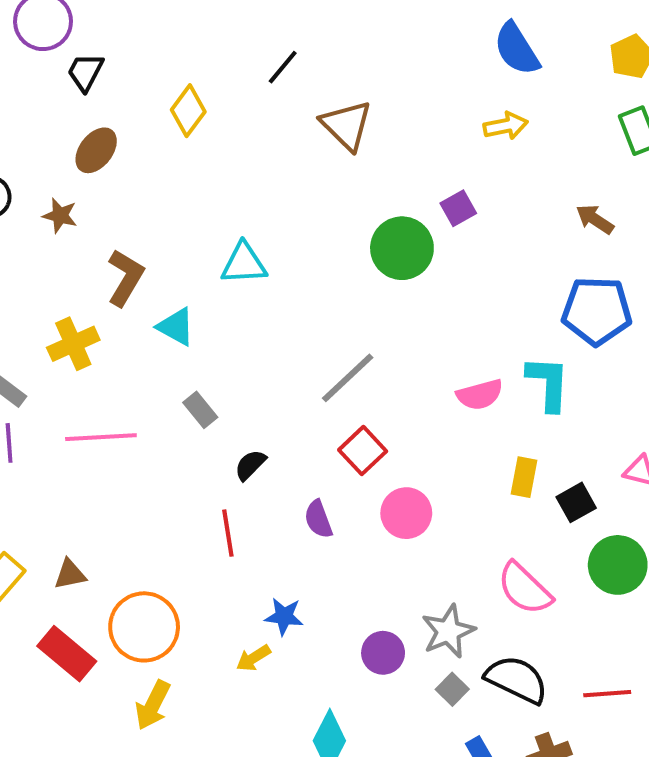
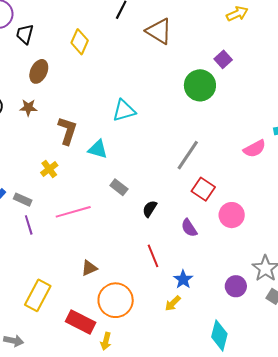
yellow cross: (73, 344) -> (49, 169), size x0.7
red line: (228, 533) -> (153, 256), moved
brown triangle: (70, 574) -> (89, 268), moved
blue star: (284, 616) -> (183, 279), turned -30
yellow arrow: (153, 705) -> (106, 341), moved, size x0.7

